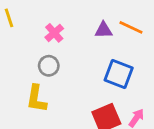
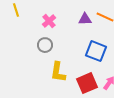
yellow L-shape: (36, 99) -> (58, 72), moved

